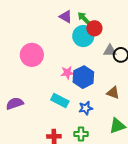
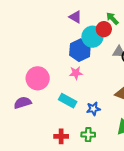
green arrow: (84, 18) -> (112, 19), moved
pink circle: (32, 55) -> (38, 78), moved
blue hexagon: (83, 77) -> (80, 50), moved

